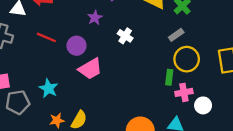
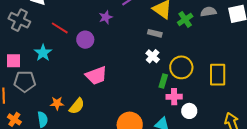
gray rectangle: (176, 35) -> (155, 33), moved, turned 40
white cross: (125, 36) -> (153, 56), moved
pink trapezoid: (90, 69) -> (96, 76), moved
cyan star: (48, 88) -> (43, 53), moved

